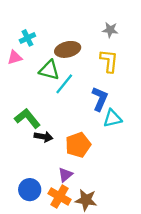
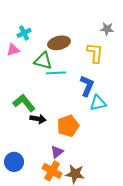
gray star: (110, 30) -> (107, 29), moved
cyan line: (64, 84) -> (56, 73), turned 48
blue circle: (30, 190) -> (14, 162), moved

